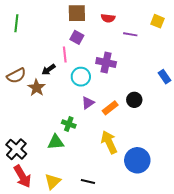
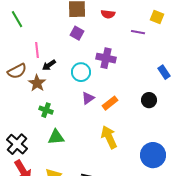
green line: (16, 23) -> (17, 19), turned -36
purple line: (130, 34) -> (138, 32), moved
pink line: (65, 54) -> (37, 50), moved
black circle: (134, 100) -> (149, 100), moved
green cross: (69, 124) -> (46, 110), moved
blue circle: (137, 160) -> (153, 155), moved

